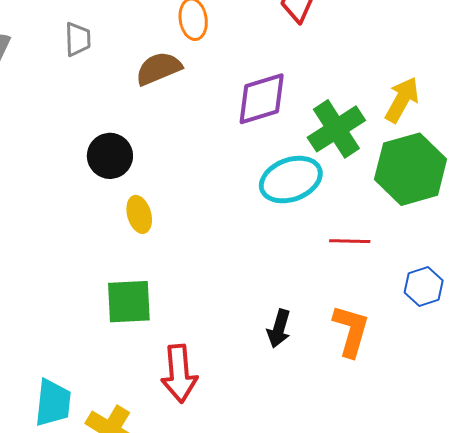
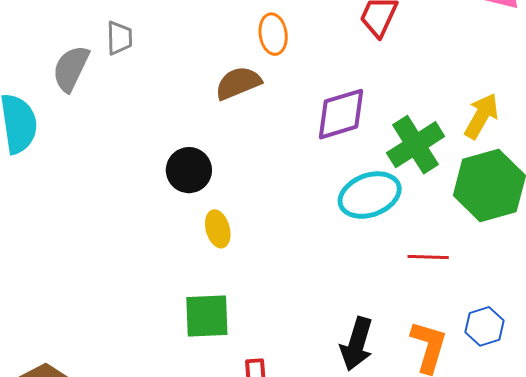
gray trapezoid: (78, 39) -> (119, 38), moved
blue hexagon: (424, 287) -> (485, 326), moved
black arrow: (279, 329) -> (357, 344), size x1.4

